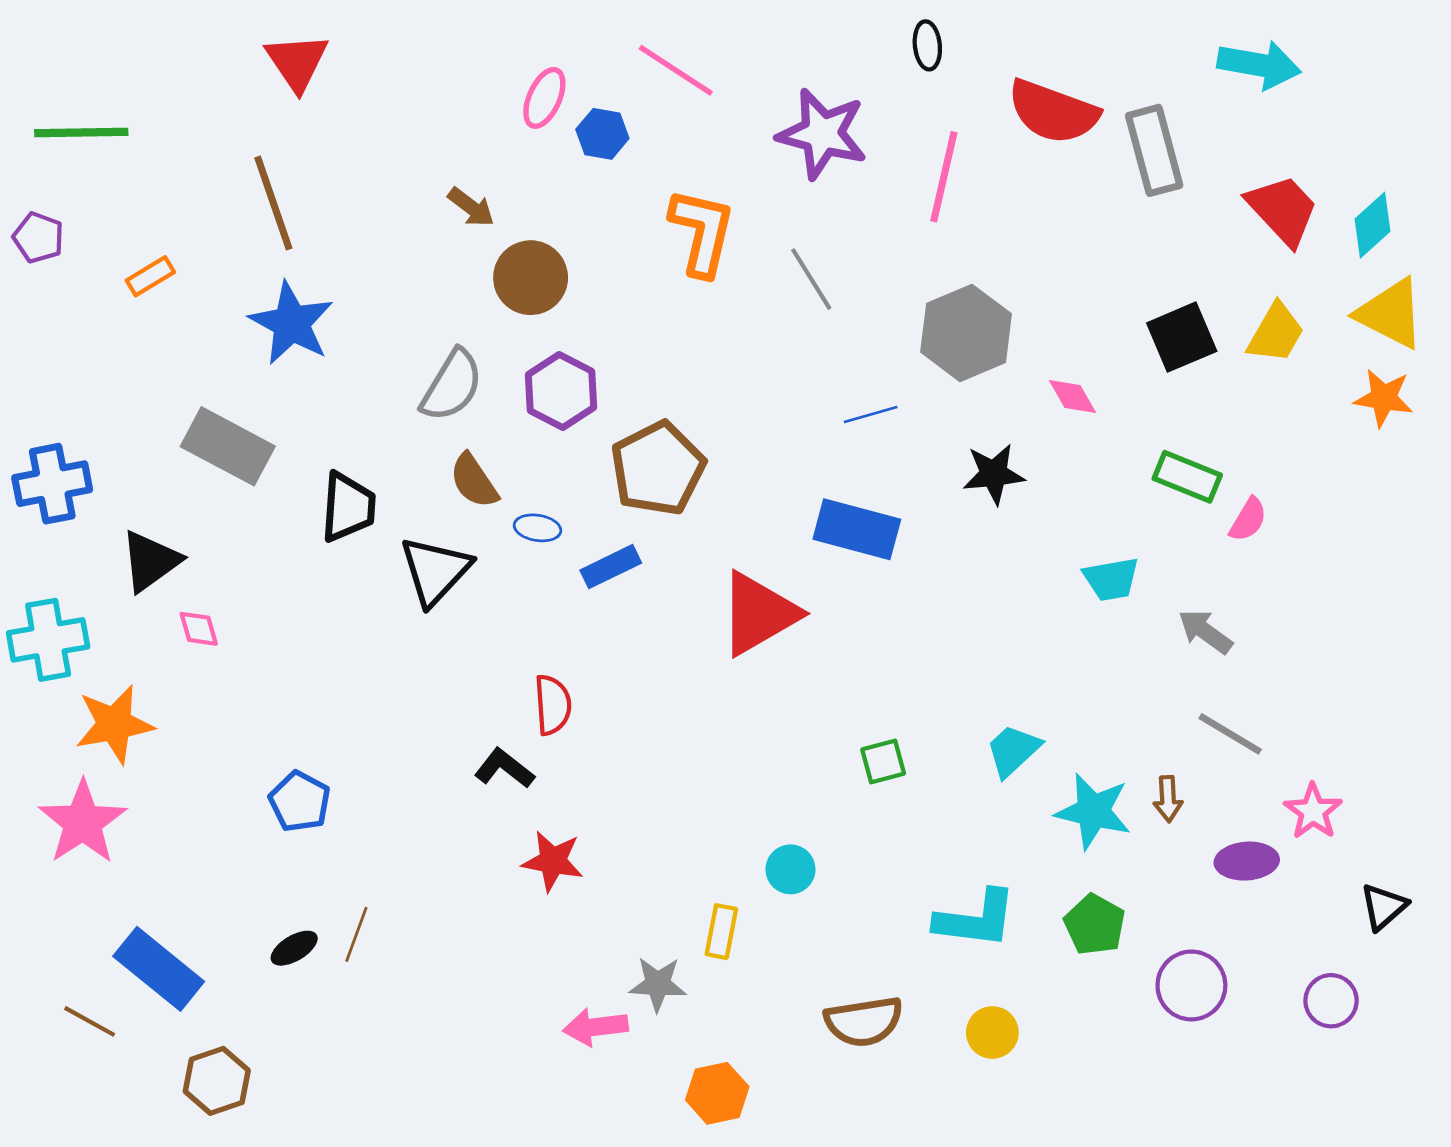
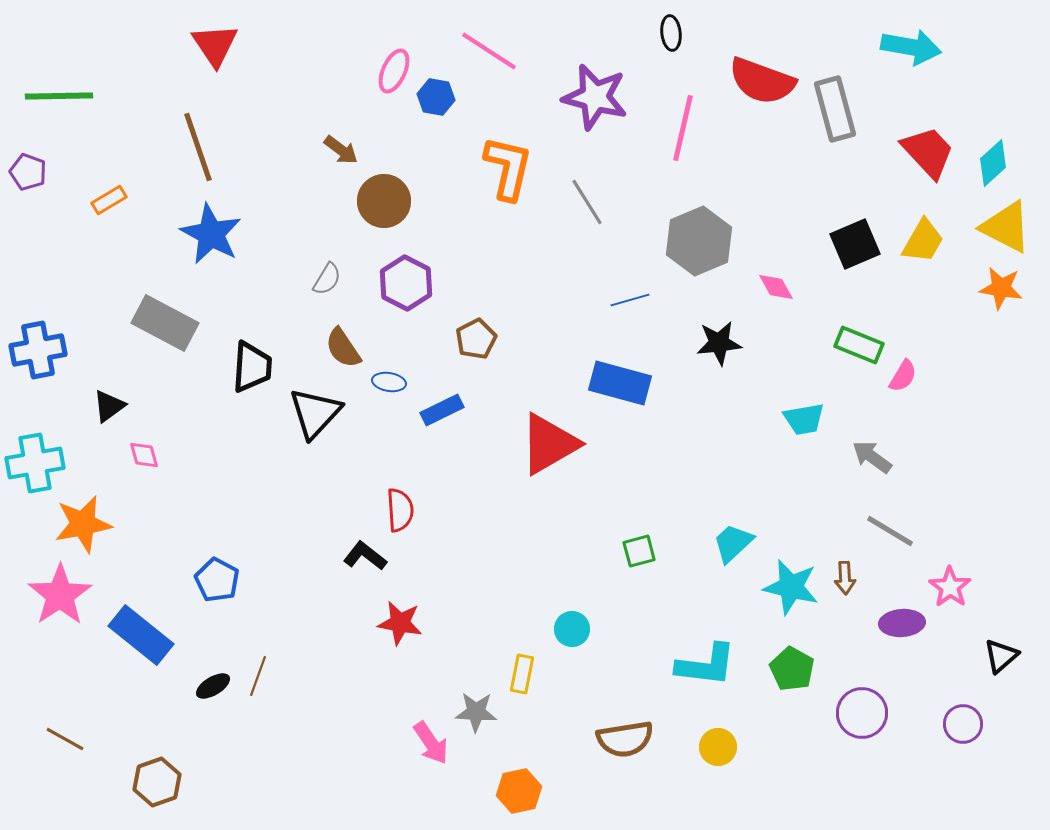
gray semicircle: (452, 385) -> (327, 279), size x0.6
brown pentagon: (658, 468) -> (476, 339), size x0.6
black triangle: (150, 561) -> (109, 406), size x0.7
blue rectangle: (159, 969) -> (141, 635), moved
pink arrow: (596, 1027) -> (431, 743), turned -117

